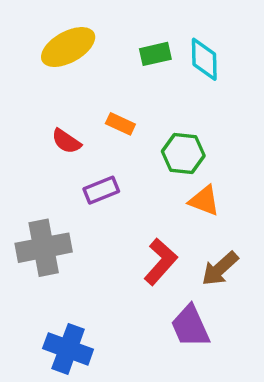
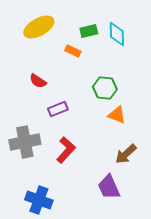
orange rectangle: (120, 124) -> (73, 51), moved
red L-shape: (161, 262) -> (66, 150), moved

